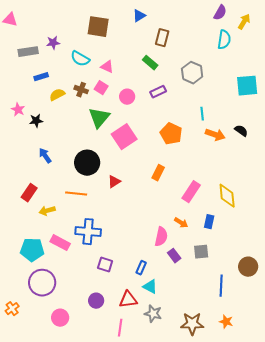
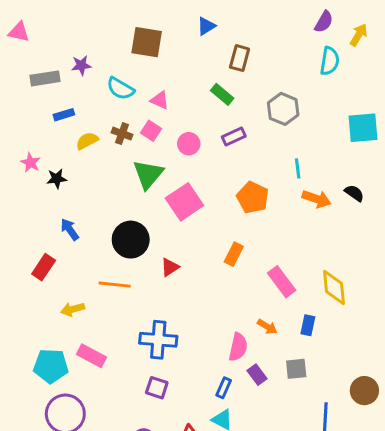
pink rectangle: (191, 192) -> (282, 282), turned -70
red rectangle: (29, 193) -> (44, 267), moved
blue cross: (88, 232) -> (158, 340), moved
blue rectangle: (141, 268) -> (224, 388), moved

